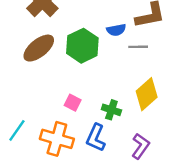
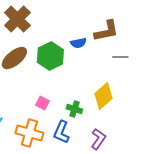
gray line: (138, 47) -> (120, 57), moved

